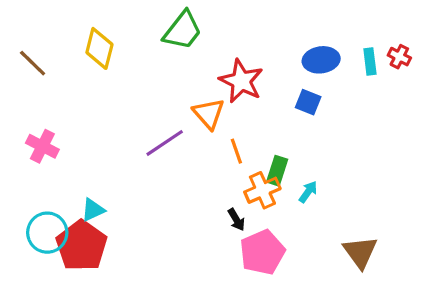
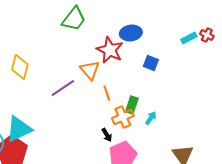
yellow diamond: (99, 48) -> (20, 67), moved
blue ellipse: (321, 60) -> (131, 33), moved
cyan rectangle: (370, 61) -> (189, 38), turned 70
cyan triangle: (93, 210) -> (19, 129), size x1.8

